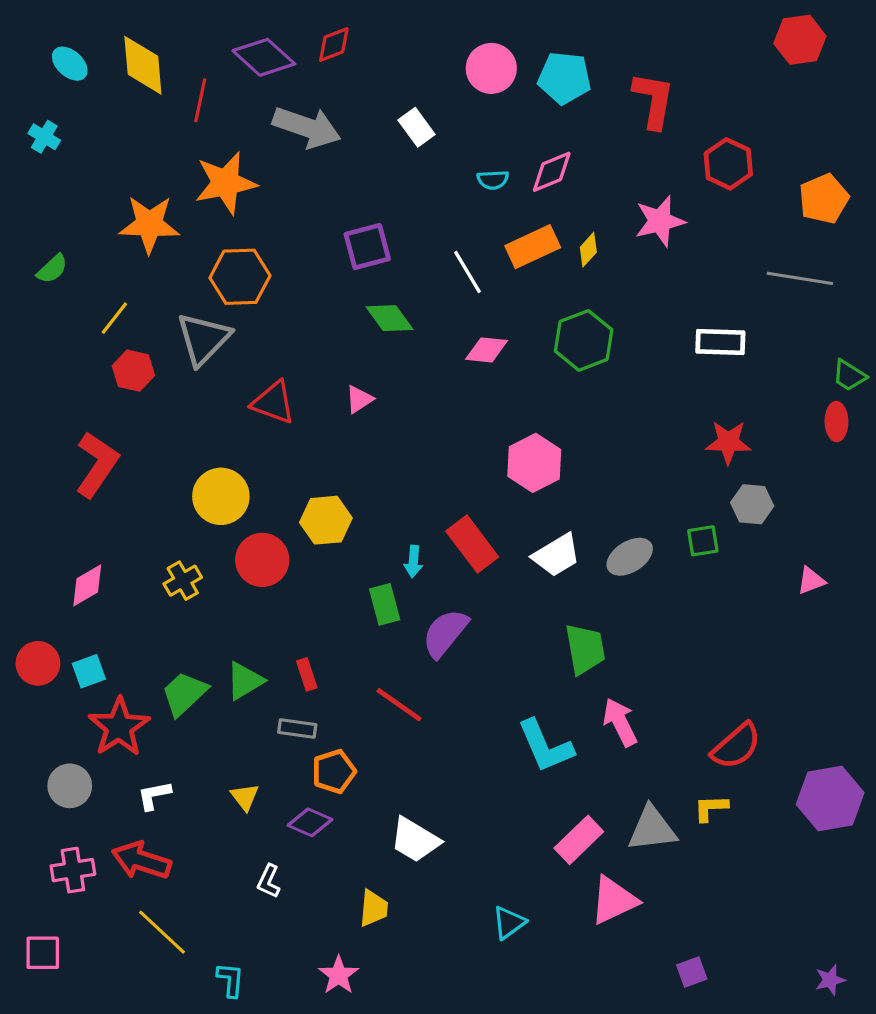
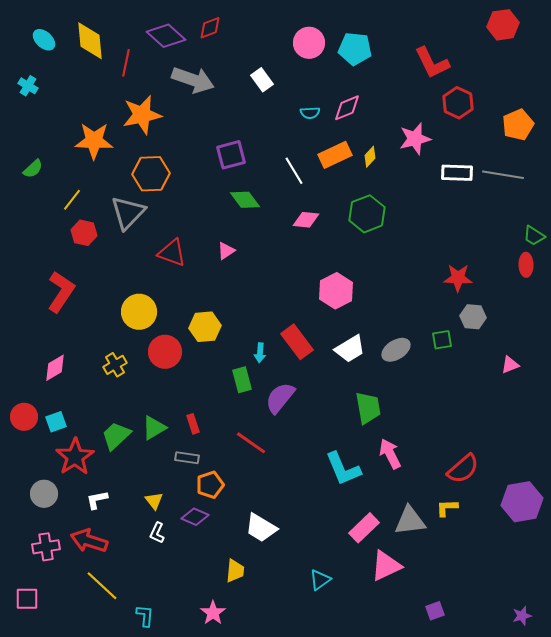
red L-shape: (654, 100) -> (432, 63), moved, turned 144
white rectangle: (720, 342) -> (457, 173), moved
white L-shape: (269, 881) -> (157, 533), moved

